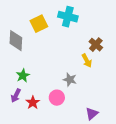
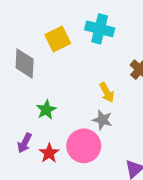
yellow arrow: (87, 61) -> (107, 92), moved
green star: (23, 76) -> (46, 110), moved
pink circle: (57, 98) -> (84, 146), size x1.5

